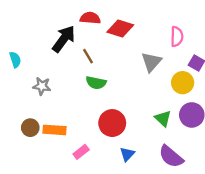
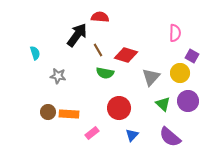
red diamond: (120, 28) -> (126, 55), moved
gray triangle: (151, 62) -> (151, 77), moved

